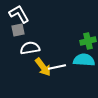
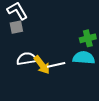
white semicircle: (30, 48) -> (27, 59), moved

